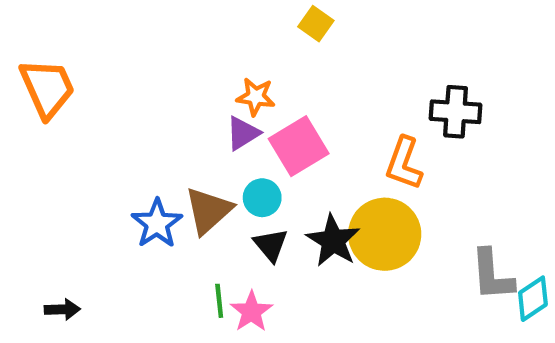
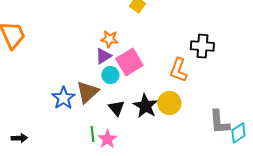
cyan circle: (262, 198) -> (110, 75), moved
yellow circle: (385, 234) -> (169, 103), size x0.7

